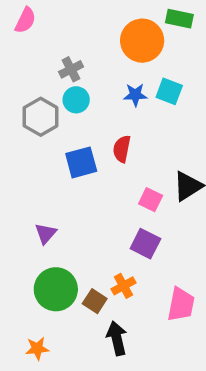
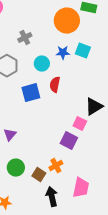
cyan circle: (76, 100) -> (42, 64), moved
pink square: (151, 200) -> (80, 124), moved
green circle: (56, 289) -> (16, 168), size x0.7
pink trapezoid: (181, 304) -> (81, 188), moved

